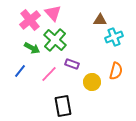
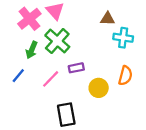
cyan cross: (114, 37) -> (123, 38), turned 30
green arrow: (32, 48) -> (32, 50), turned 84
purple rectangle: (72, 64) -> (76, 68), turned -32

